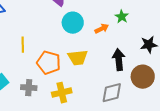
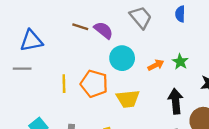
green star: (122, 17) -> (180, 62), moved
orange pentagon: (49, 63) -> (94, 84), moved

